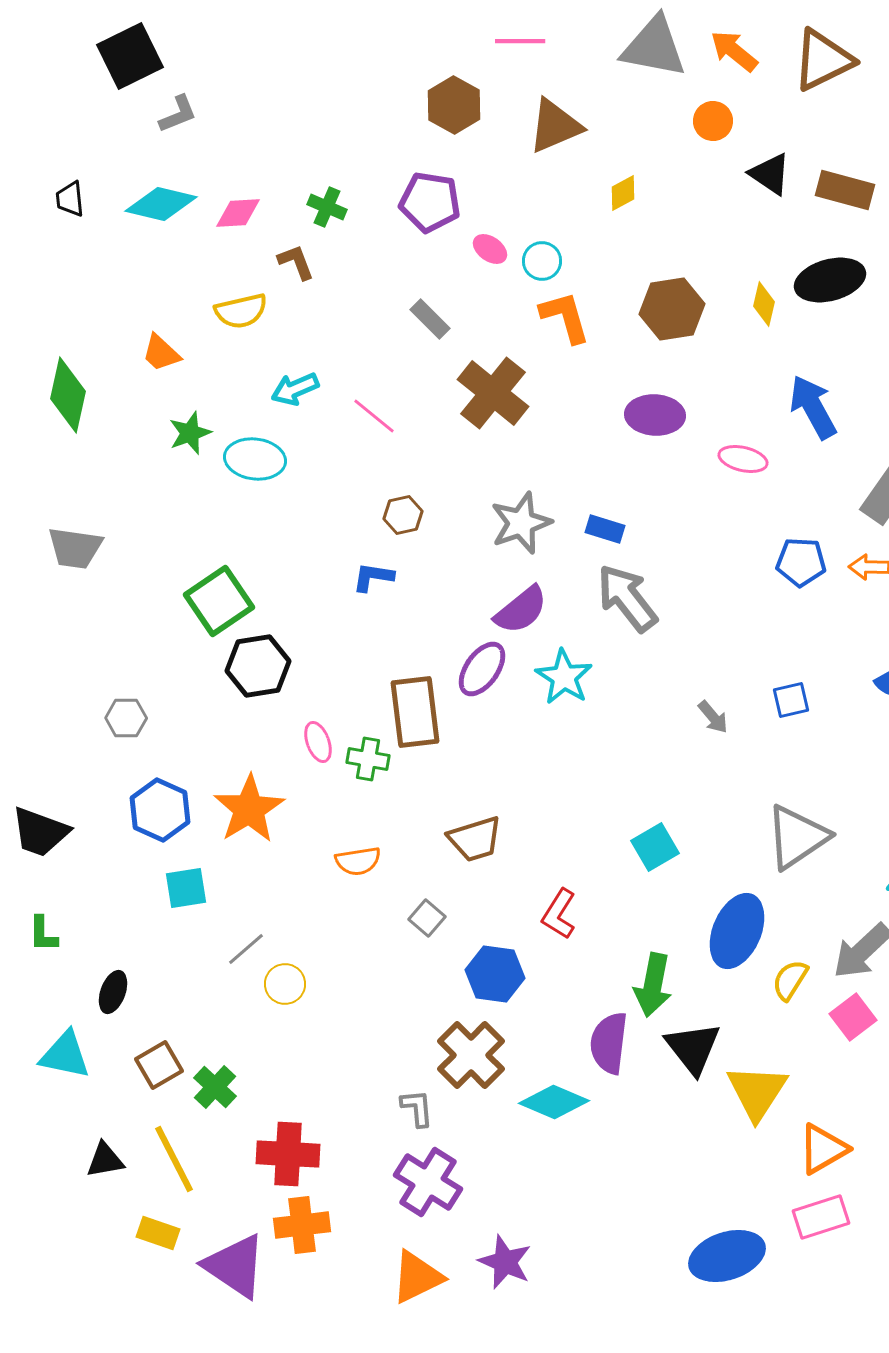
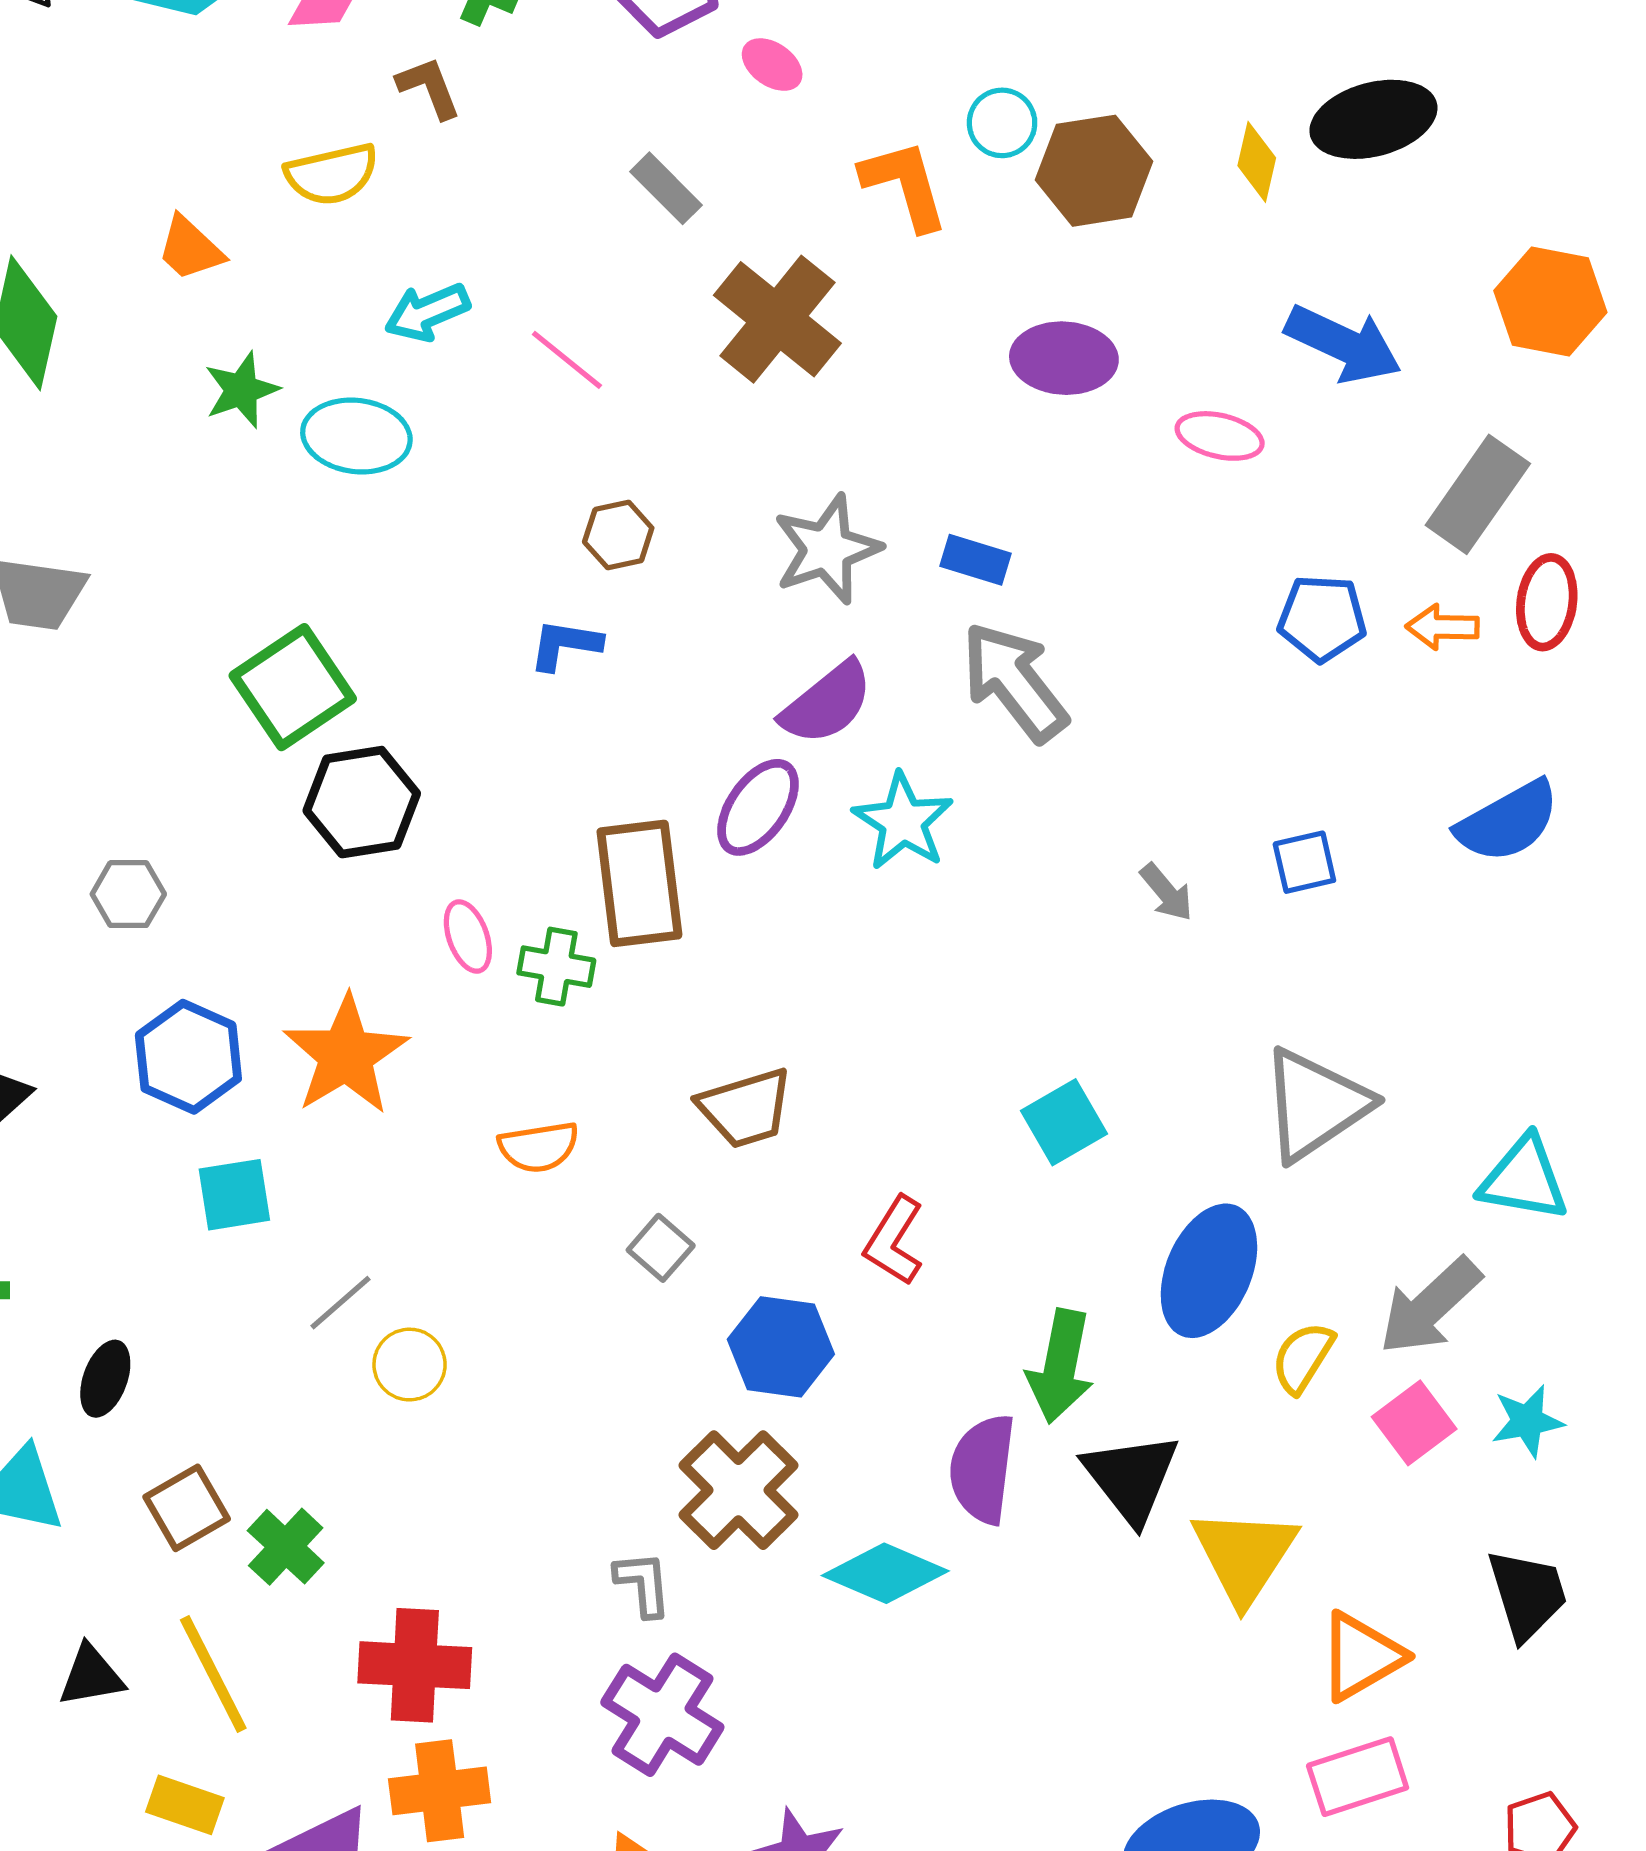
cyan circle: (542, 261) -> (1002, 123), moved
blue arrow: (813, 407) -> (1343, 344), turned 144

